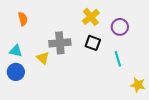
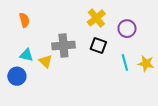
cyan triangle: (16, 51) -> (26, 55), moved
yellow star: (138, 85) -> (146, 63), moved

